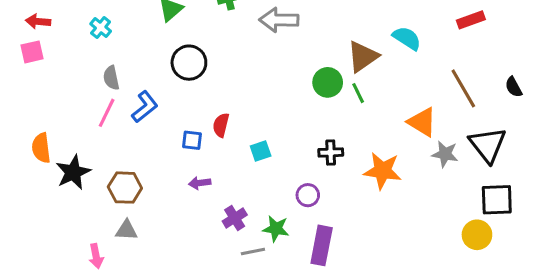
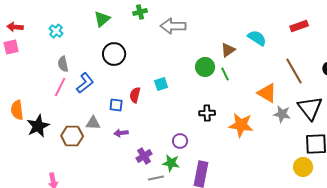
brown triangle: (363, 56) -> (228, 50), size x0.7
cyan square: (261, 151) -> (161, 84), moved
purple circle: (308, 195) -> (180, 141), moved
gray triangle: (126, 230) -> (93, 123), moved

